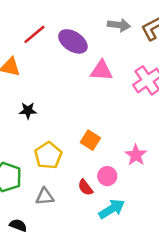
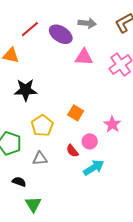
gray arrow: (119, 25) -> (87, 23), moved
black star: (28, 111) -> (26, 90), size x1.6

